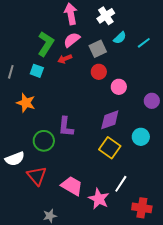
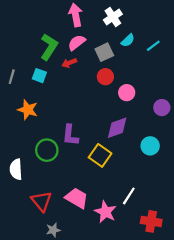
yellow square: (110, 148) -> (100, 155), moved
white semicircle: (15, 159) -> (16, 169), turned 108
red triangle: (37, 176) -> (42, 201), moved

